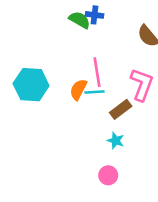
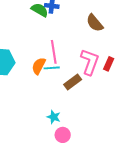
cyan star: (116, 141) -> (54, 117), moved

